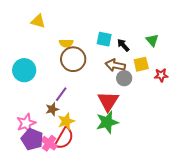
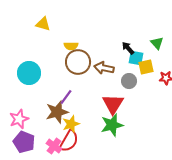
cyan square: (104, 39) -> (136, 58), moved
brown arrow: (115, 65) -> (104, 68), moved
brown star: (52, 109) -> (57, 112), size x1.6
pink star: (26, 123) -> (19, 119), moved
purple pentagon: (32, 139) -> (24, 142), moved

